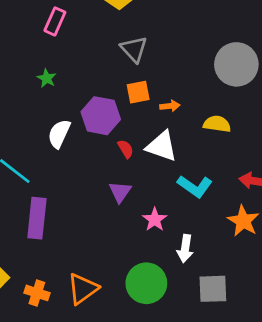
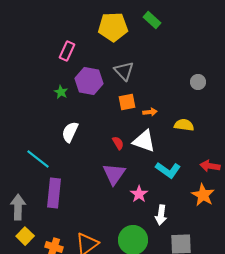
gray circle: (236, 64) -> (198, 82), size x0.5
purple hexagon: (101, 116) -> (89, 81), moved
purple triangle: (120, 192) -> (114, 174), size x1.4

